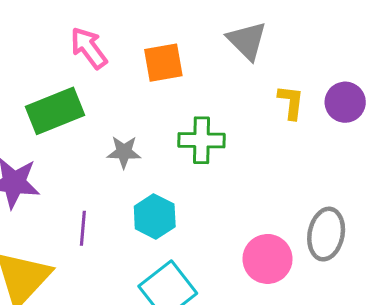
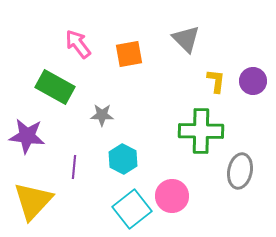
green rectangle: (55, 111) -> (55, 87), turned 51
green cross: (202, 140) -> (201, 131), moved, size x1.4
pink circle: (267, 259) -> (172, 196), moved

